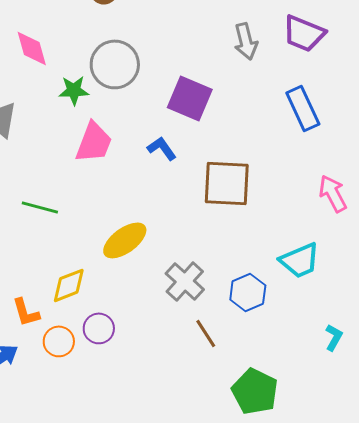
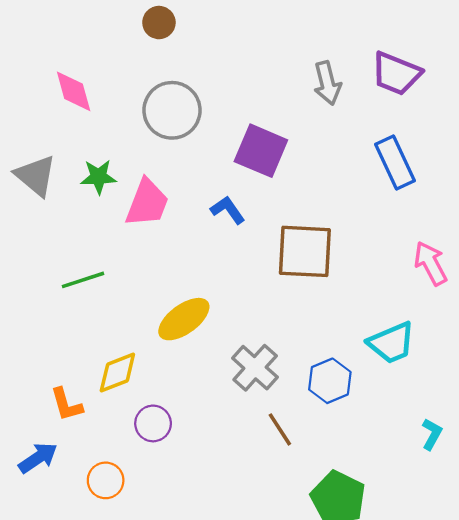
green star: (74, 90) -> (98, 177), moved
green line: (40, 207) -> (83, 280), turned -33
orange circle: (59, 341) -> (106, 480), moved

